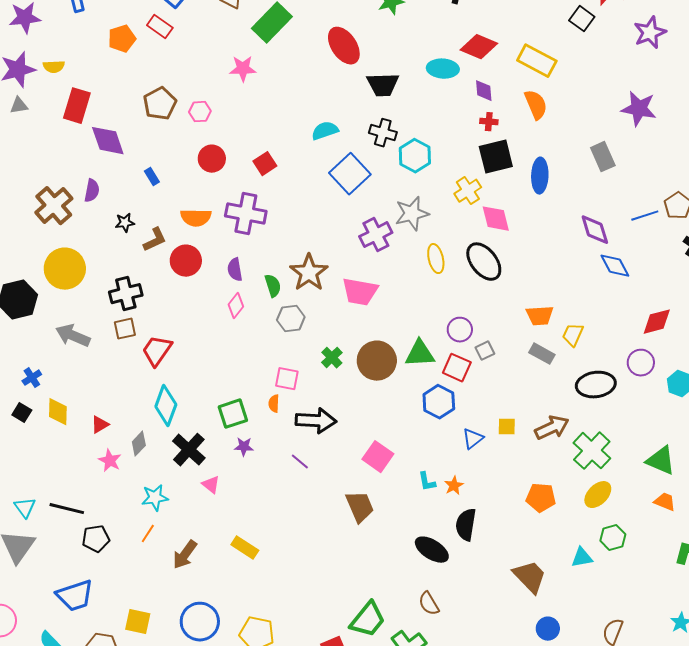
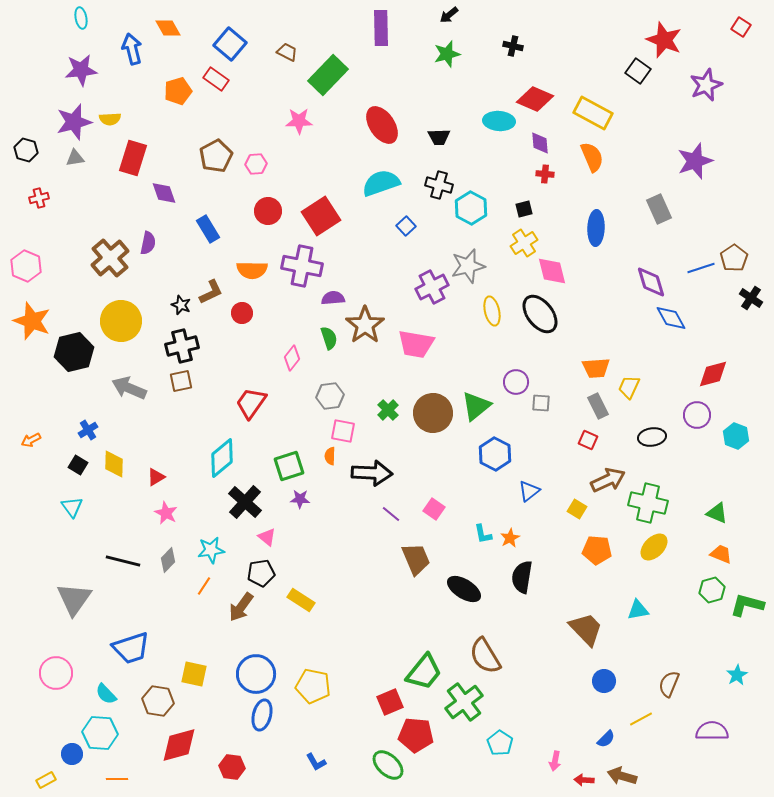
red ellipse: (344, 46) -> (382, 125), moved
black trapezoid: (383, 85) -> (439, 137), size x0.7
purple star: (639, 109) -> (695, 161), turned -30
cyan semicircle: (325, 131) -> (381, 183), size x1.4
purple diamond: (108, 141) -> (164, 193), size x0.7
black square: (496, 157) -> (524, 209), moved, size x0.5
red square: (265, 164) -> (321, 216), size x1.6
blue square: (350, 174) -> (406, 226), size x0.5
blue rectangle: (152, 177) -> (208, 229), size x1.5
black star: (125, 223) -> (181, 305), moved, turned 30
red circle: (186, 261) -> (242, 313), size x0.7
purple semicircle: (235, 270) -> (333, 298), moved, turned 95
gray hexagon: (291, 319) -> (330, 396), moved
red trapezoid: (157, 351) -> (251, 403), moved
gray square: (485, 351) -> (541, 403), turned 30
green triangle: (420, 354) -> (476, 406), turned -36
gray rectangle: (542, 354) -> (598, 406), turned 35
red square: (457, 368) -> (588, 440), moved, size x0.7
black ellipse: (596, 385) -> (652, 437), size x0.7
cyan diamond: (166, 406) -> (222, 458), turned 30
yellow square: (507, 427) -> (577, 509), moved, turned 30
gray diamond: (139, 444) -> (168, 560), moved
green cross: (592, 451) -> (648, 503), turned -30
pink square: (378, 457) -> (434, 509), size x0.7
green triangle: (661, 461) -> (717, 513), size x0.7
purple line: (300, 462) -> (391, 514), moved
cyan triangle: (25, 508) -> (72, 507), moved
green hexagon: (613, 538) -> (712, 590), moved
black pentagon: (96, 539) -> (261, 573), moved
black ellipse: (432, 550) -> (464, 589), moved
brown semicircle: (429, 604) -> (485, 656), size x1.5

